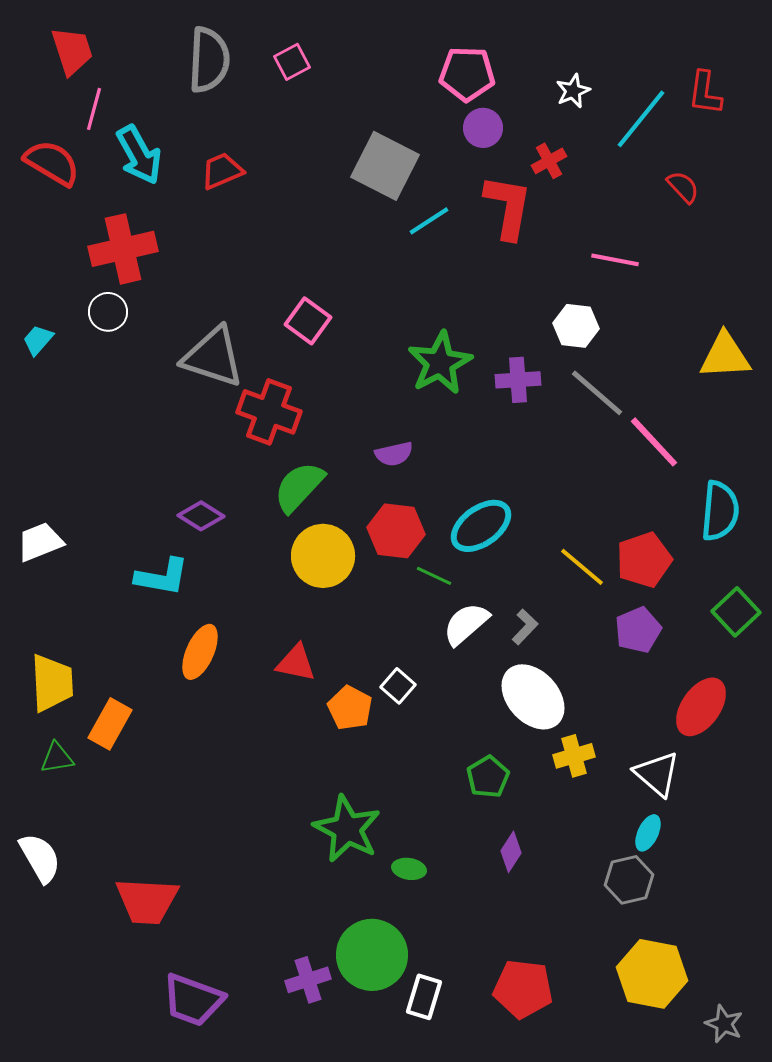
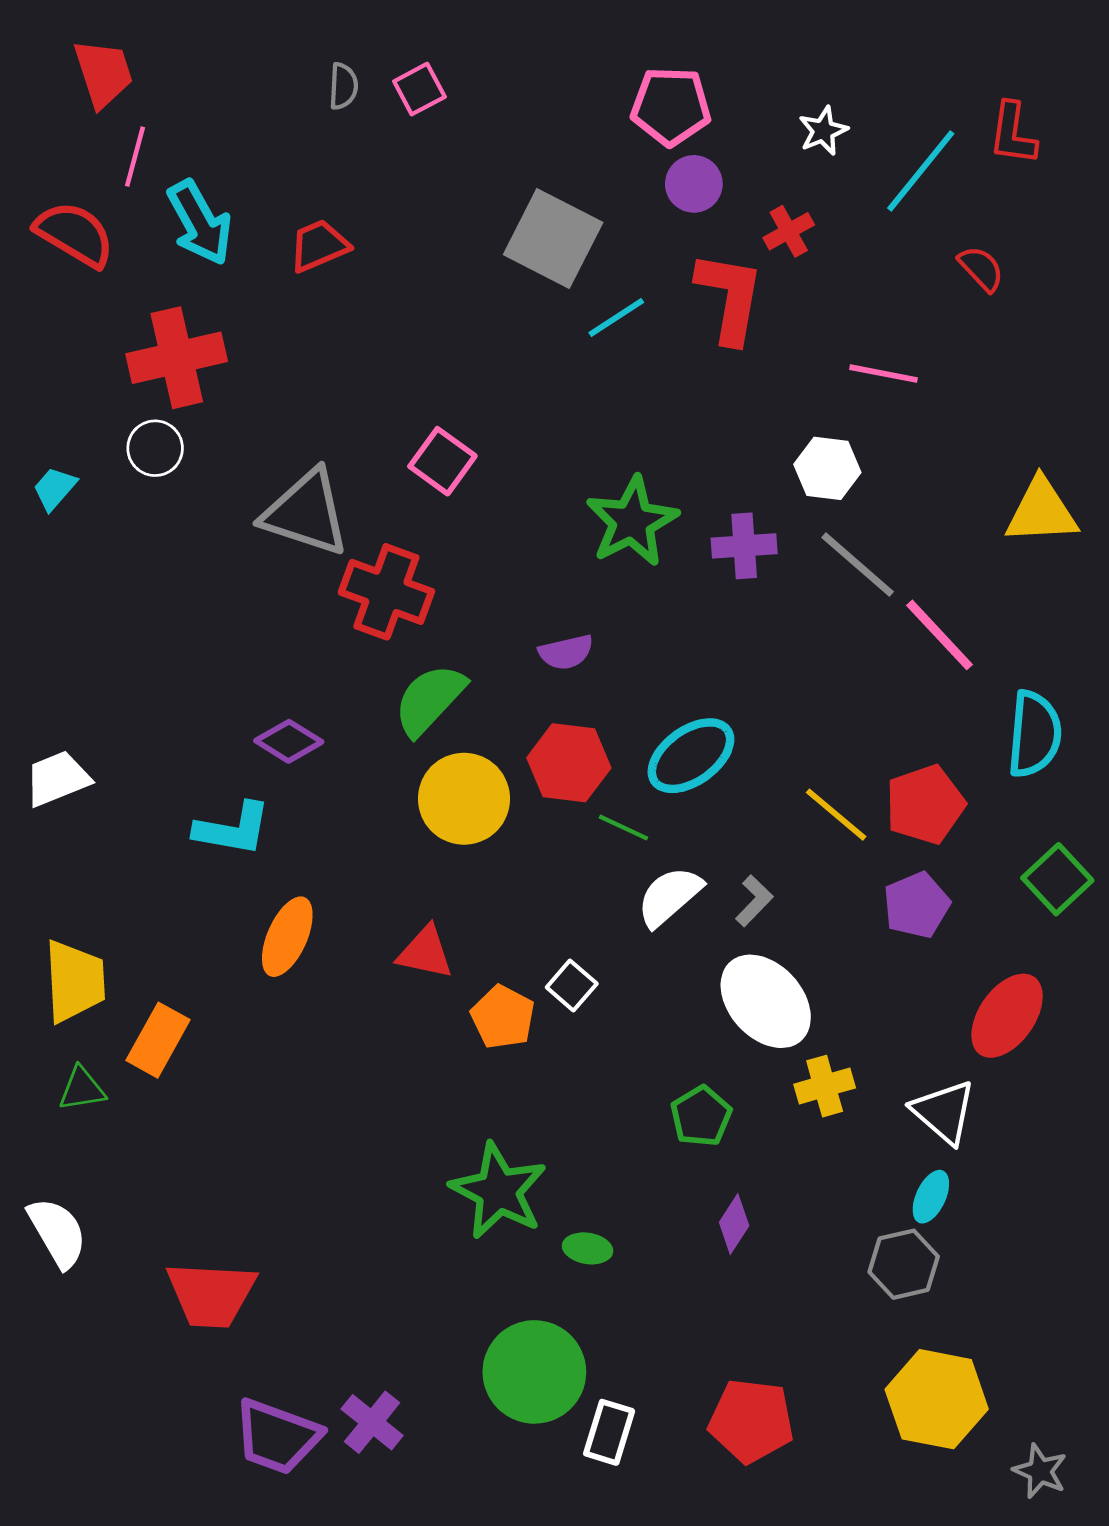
gray semicircle: (209, 60) -> (343, 86), moved, size x0.5
purple cross: (308, 980) -> (372, 1422), moved, turned -33

